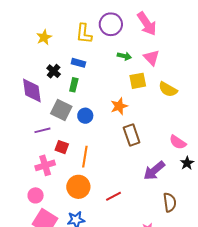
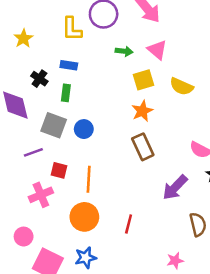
orange star: (119, 106) -> (142, 111), moved
pink circle: (36, 195) -> (24, 237), moved
red line: (114, 196) -> (129, 224), turned -42

